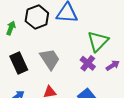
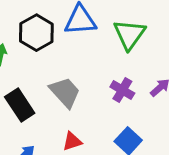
green triangle: (98, 41) -> (129, 34), moved

